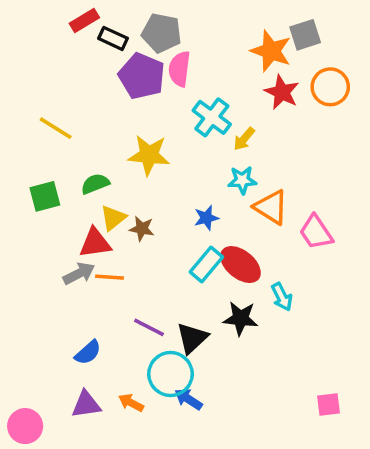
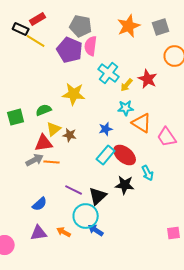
black rectangle: (113, 38) -> (21, 29), moved
orange star: (271, 51) -> (129, 26), moved, turned 30
red star: (282, 92) -> (148, 79), moved
yellow line: (56, 128) -> (36, 41), moved

